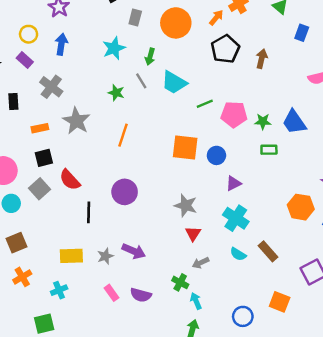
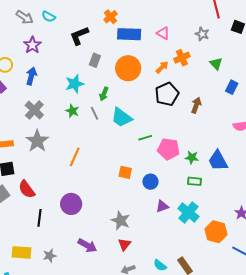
gray cross: (51, 87) -> (34, 110), moved
green star: (116, 93) -> (72, 111), moved
orange square: (185, 148) -> (125, 172), size x0.6
cyan cross: (236, 218) -> (188, 213), moved
purple arrow: (134, 251) -> (87, 246), moved

